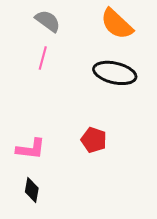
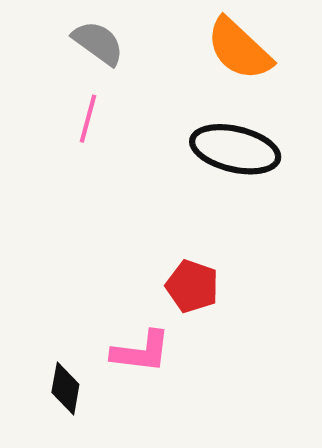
pink L-shape: (31, 149) -> (141, 352), moved

